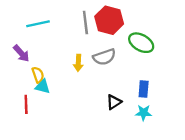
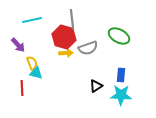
red hexagon: (109, 20) -> (64, 37), moved
yellow arrow: (78, 63) -> (66, 53), turned -96
cyan star: (144, 113) -> (121, 95), size x1.5

